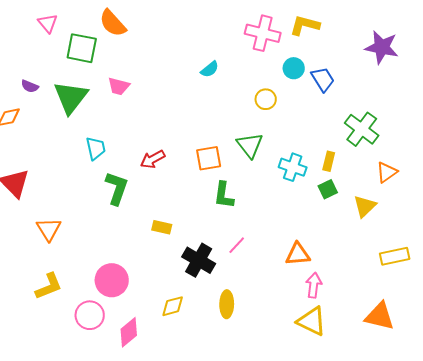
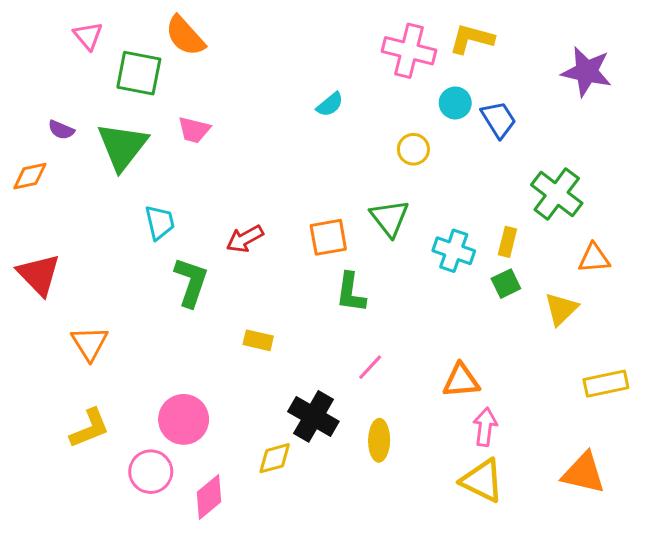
orange triangle: (387, 172) -> (594, 258), turned 30
black cross: (199, 260) -> (313, 416), moved
yellow ellipse: (227, 304) -> (379, 440), moved

